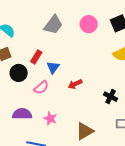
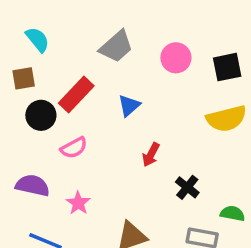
red rectangle: (36, 57) -> (76, 95), size x1.5
blue triangle: (53, 67) -> (129, 106), moved
red arrow: (75, 84) -> (151, 155), moved, turned -48

